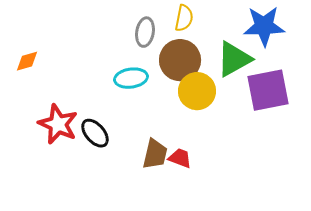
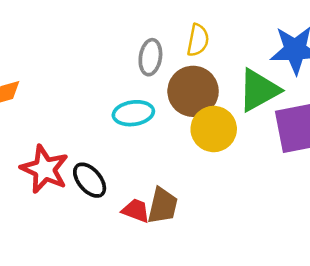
red trapezoid: (180, 158) -> (136, 211), moved

